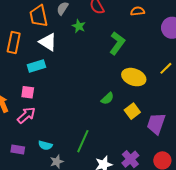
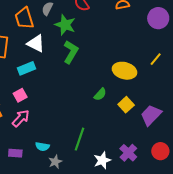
green star: (79, 26) -> (65, 25), size x1.5
green L-shape: (117, 43) -> (71, 52), moved
pink square: (28, 92) -> (20, 95), turned -32
purple trapezoid: (156, 124) -> (151, 115), turned 30

